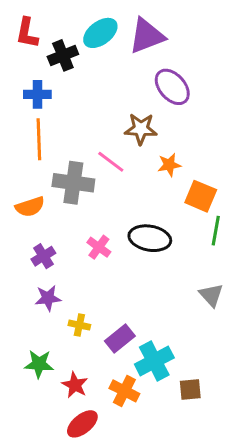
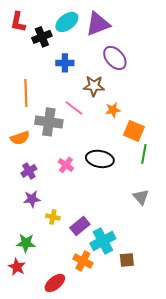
blue cross: (37, 94) -> (65, 63), moved
red star: (75, 385) -> (17, 267), moved

